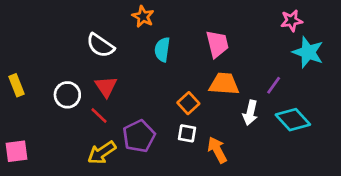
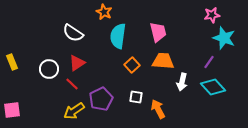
cyan semicircle: (162, 49) -> (118, 36), size x1.4
purple line: (274, 85) -> (209, 62), moved
red triangle: (106, 87) -> (77, 63), turned 30
orange square: (188, 103) -> (132, 65), moved

